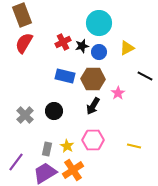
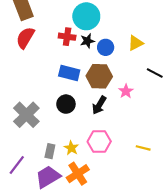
cyan circle: (99, 23) -> (86, 16), moved
red cross: (63, 42) -> (67, 37), turned 35
black circle: (54, 111) -> (66, 104), moved
gray cross: (25, 115) -> (26, 115), size x1.4

